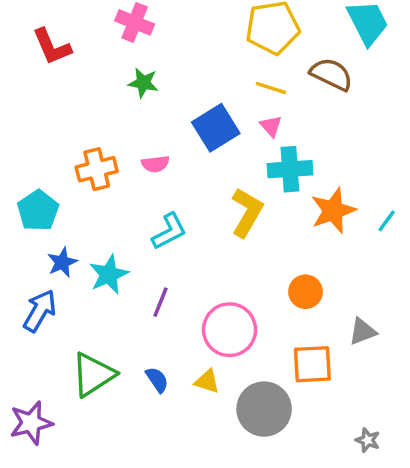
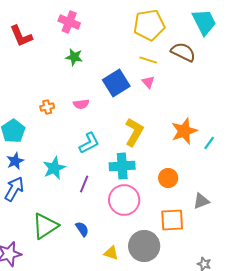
orange cross: (97, 169) -> (47, 107), size x0.6
cyan cross: (290, 169) -> (122, 166), moved
cyan line: (387, 221) -> (209, 143), moved
blue star: (62, 262) -> (15, 161), moved
yellow triangle: (207, 381) -> (111, 253), moved

